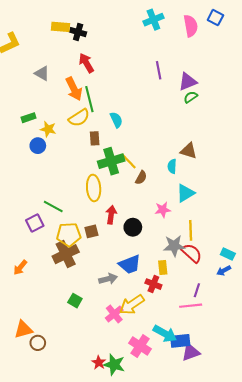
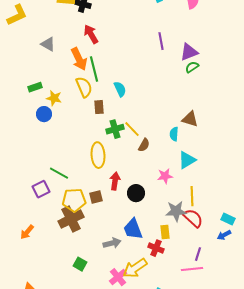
yellow semicircle: (79, 118) -> (84, 87), turned -80
green cross: (111, 161) -> (115, 129), size x0.7
blue trapezoid: (130, 264) -> (133, 229), turned 90

